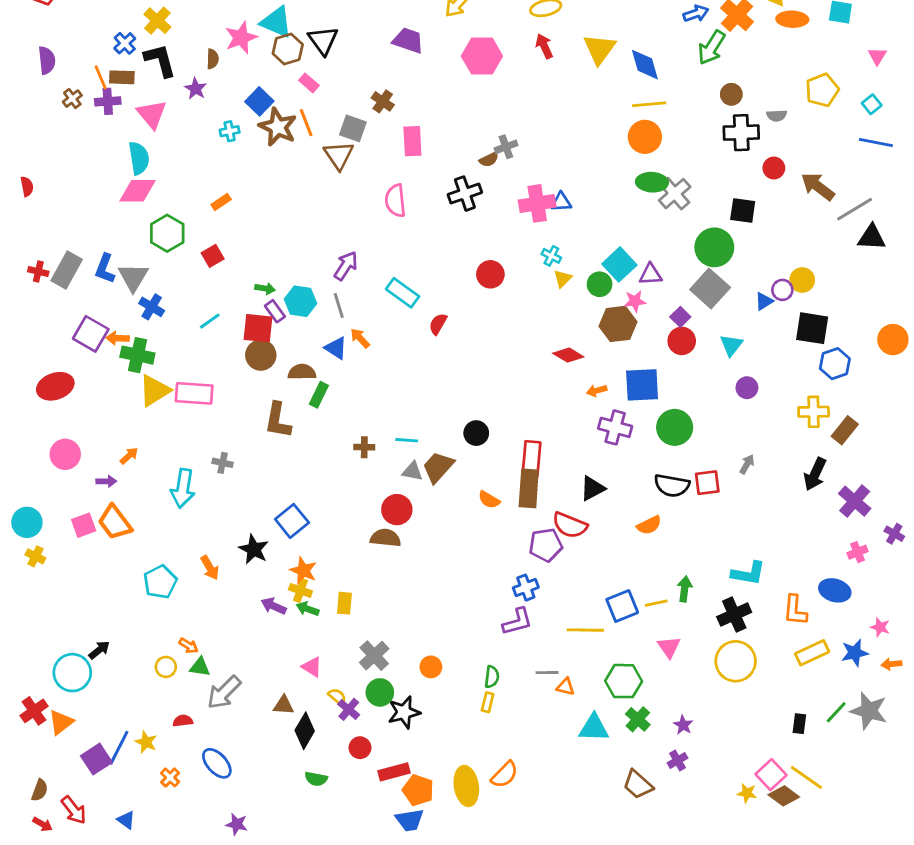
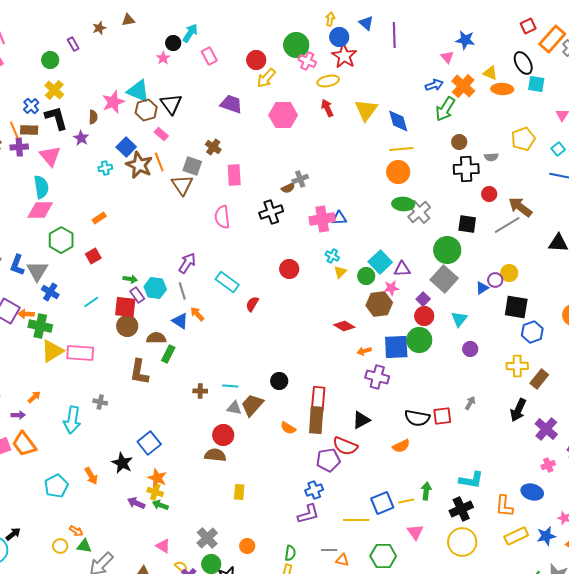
gray line: (855, 209) -> (507, 225), moved
green circle: (675, 427) -> (419, 340), moved
yellow rectangle: (344, 603) -> (239, 492), moved

